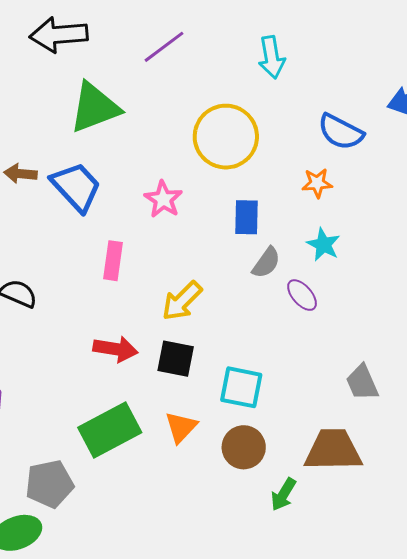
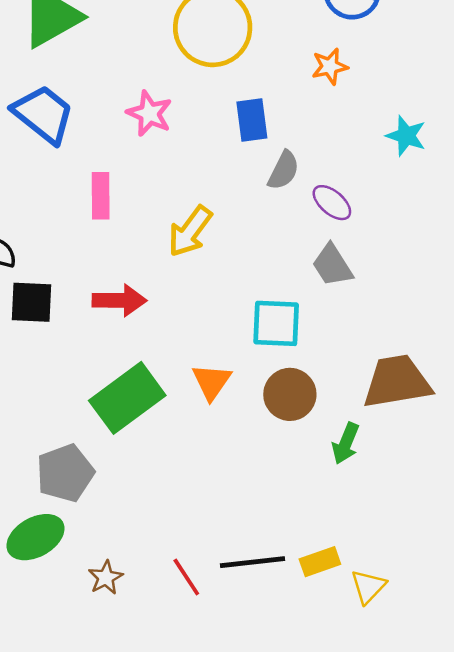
cyan star: (323, 245) -> (406, 136), moved
black square: (176, 359) -> (31, 302), moved
gray trapezoid: (362, 383) -> (332, 265), moved

